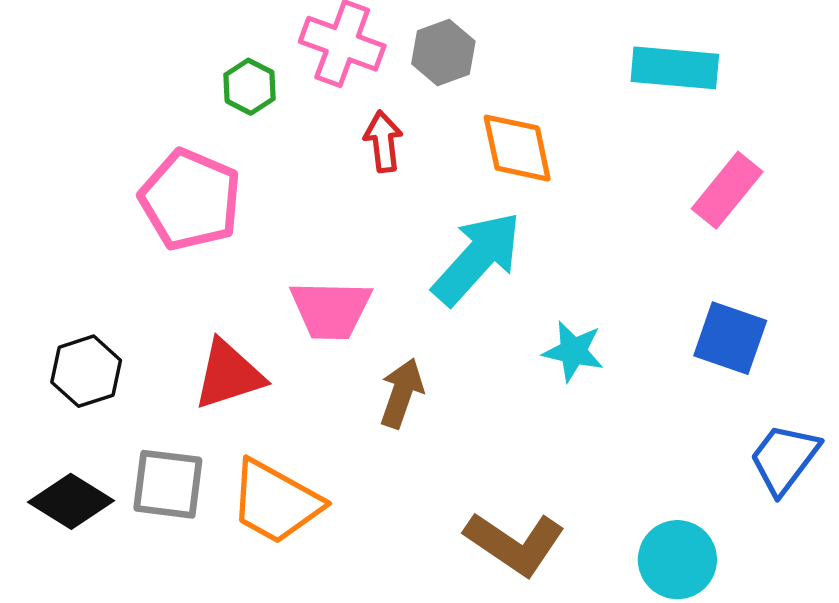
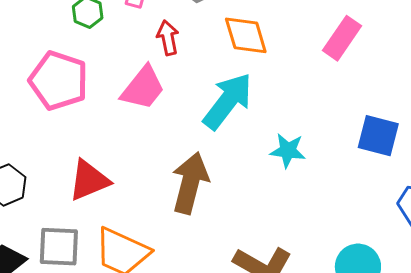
pink rectangle: (727, 190) -> (342, 38), moved
pink trapezoid: (331, 310) -> (143, 88), moved, turned -48
brown arrow: (402, 393) -> (190, 183), size x1.5

